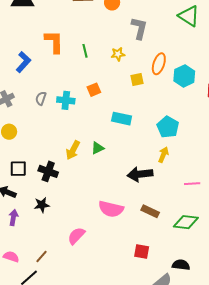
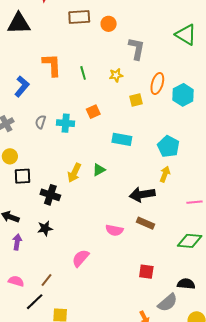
black square: (18, 169) -> (22, 176), moved
pink semicircle: (111, 209) -> (114, 230), size x0.7
brown rectangle: (150, 211) -> (146, 223), moved

